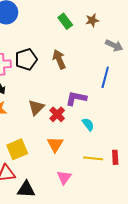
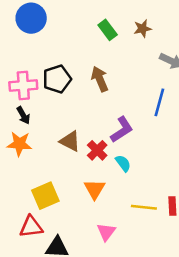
purple L-shape: (76, 98) -> (122, 130), turned 135
brown triangle: (36, 107) -> (70, 141), turned -48
cyan semicircle: (88, 124) -> (123, 163), moved

